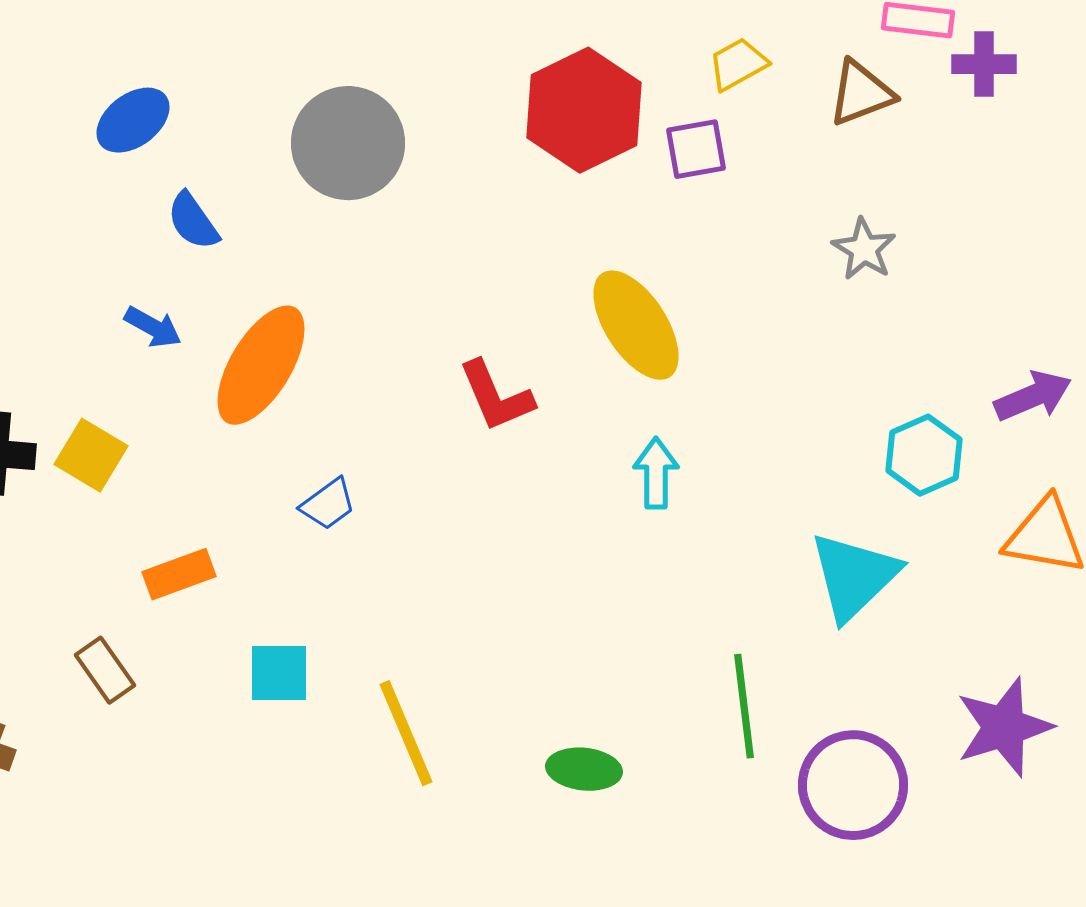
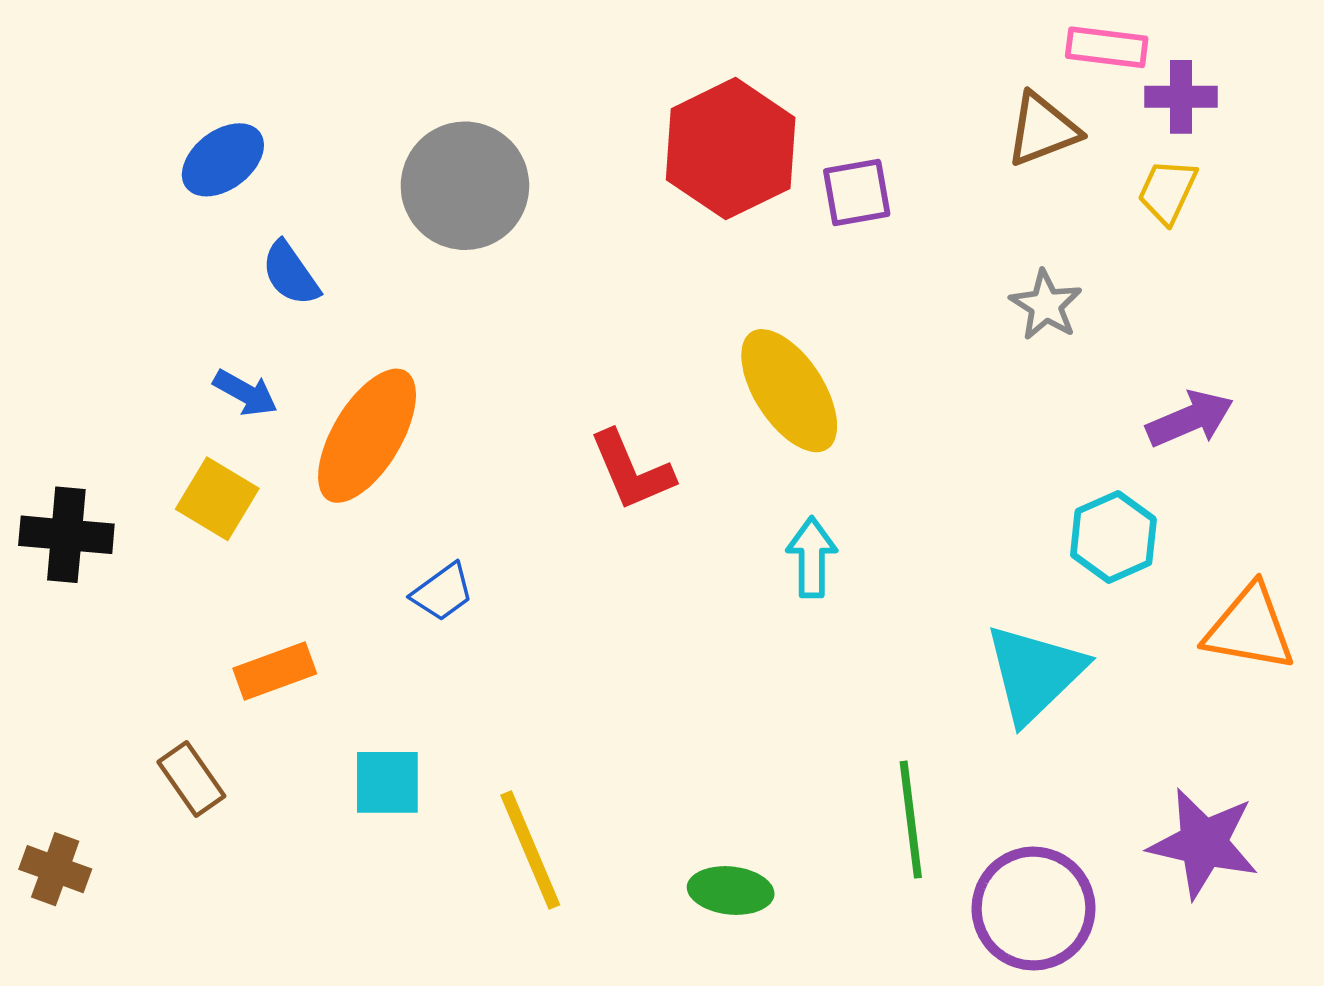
yellow trapezoid: (738, 64) -> (1167, 191), moved, turned -36
purple arrow: (1033, 396) -> (1190, 419), moved
yellow square: (91, 455) -> (217, 499), moved
purple star: (1004, 727) -> (1203, 843), turned 30

